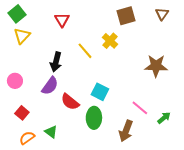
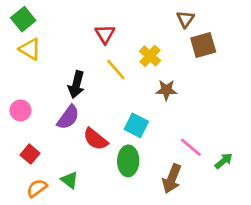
brown triangle: (162, 14) -> (185, 19), moved
brown square: (126, 16) -> (203, 45), moved
red triangle: (62, 20) -> (105, 34), moved
yellow triangle: (22, 36) -> (30, 49), turned -42
brown star: (156, 66) -> (166, 90), moved, size x0.7

